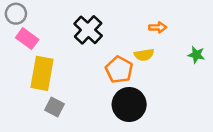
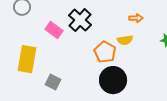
pink rectangle: (27, 39) -> (54, 30), moved
yellow rectangle: (42, 73) -> (27, 59), moved

